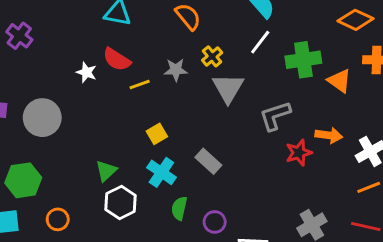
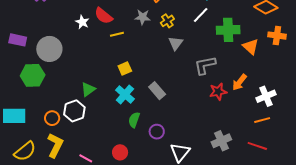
gray star: (176, 70) -> (143, 17), moved
gray triangle: (228, 88) -> (176, 43), size x0.7
orange arrow: (329, 135) -> (239, 82), turned 114
green hexagon: (23, 180) -> (33, 75), moved
white hexagon: (121, 202) -> (74, 111), moved

